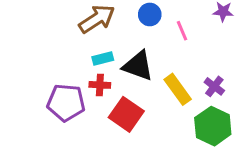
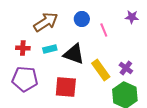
red cross: (100, 85) -> (23, 48), moved
red square: (126, 114) -> (66, 87), turned -30

